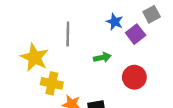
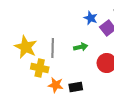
gray line: (68, 34) -> (53, 48), moved

